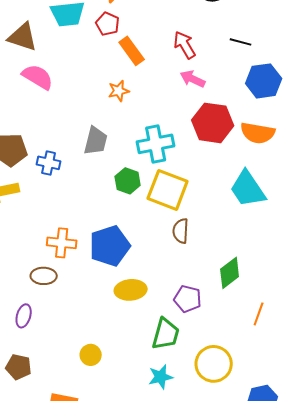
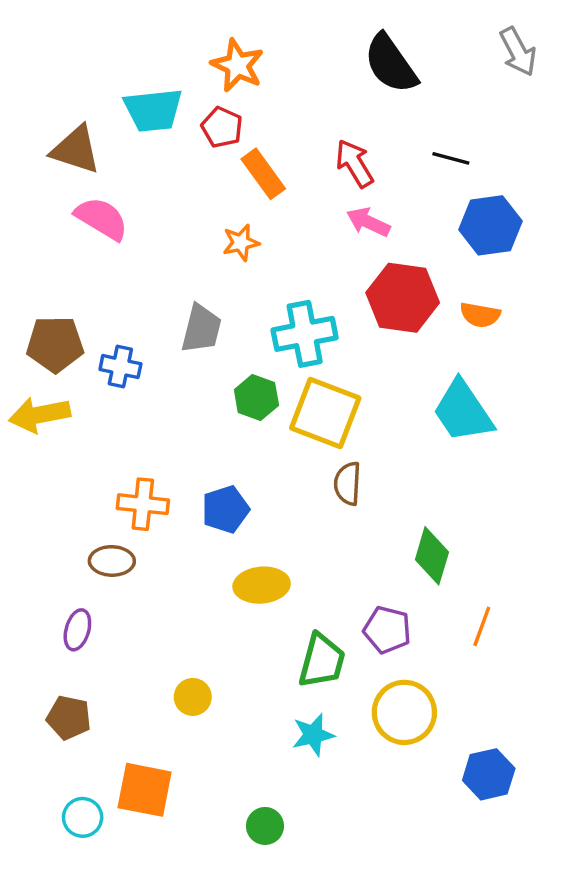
orange semicircle: (258, 133) -> (480, 315), size x0.7
blue pentagon: (110, 246) -> (225, 509), size x0.7
green diamond: (230, 273) -> (432, 556), turned -36
purple pentagon: (188, 299) -> (387, 630), moved

